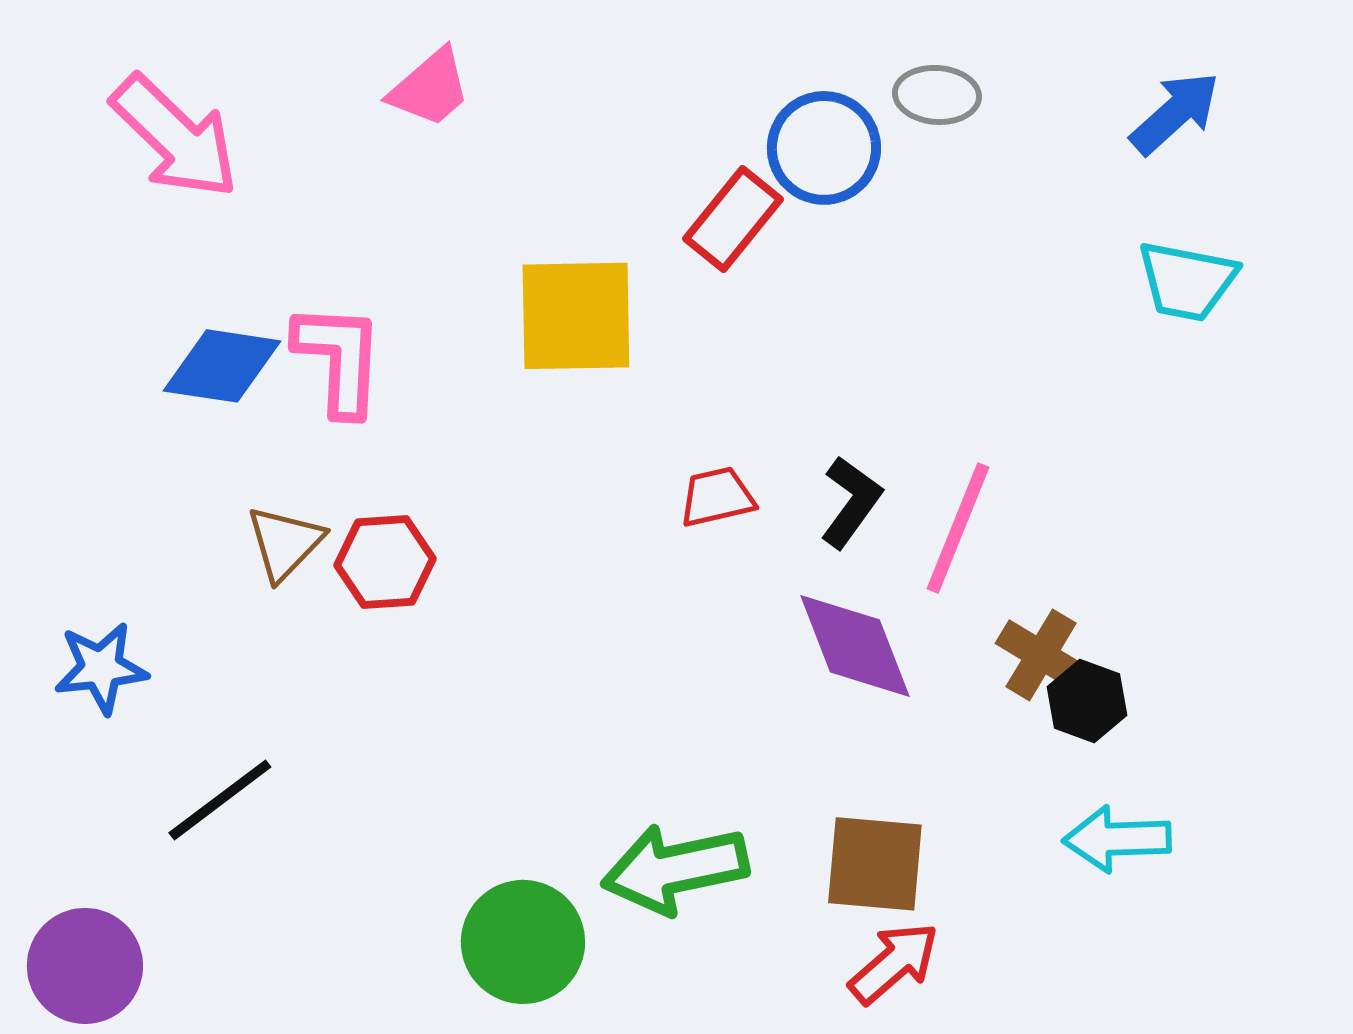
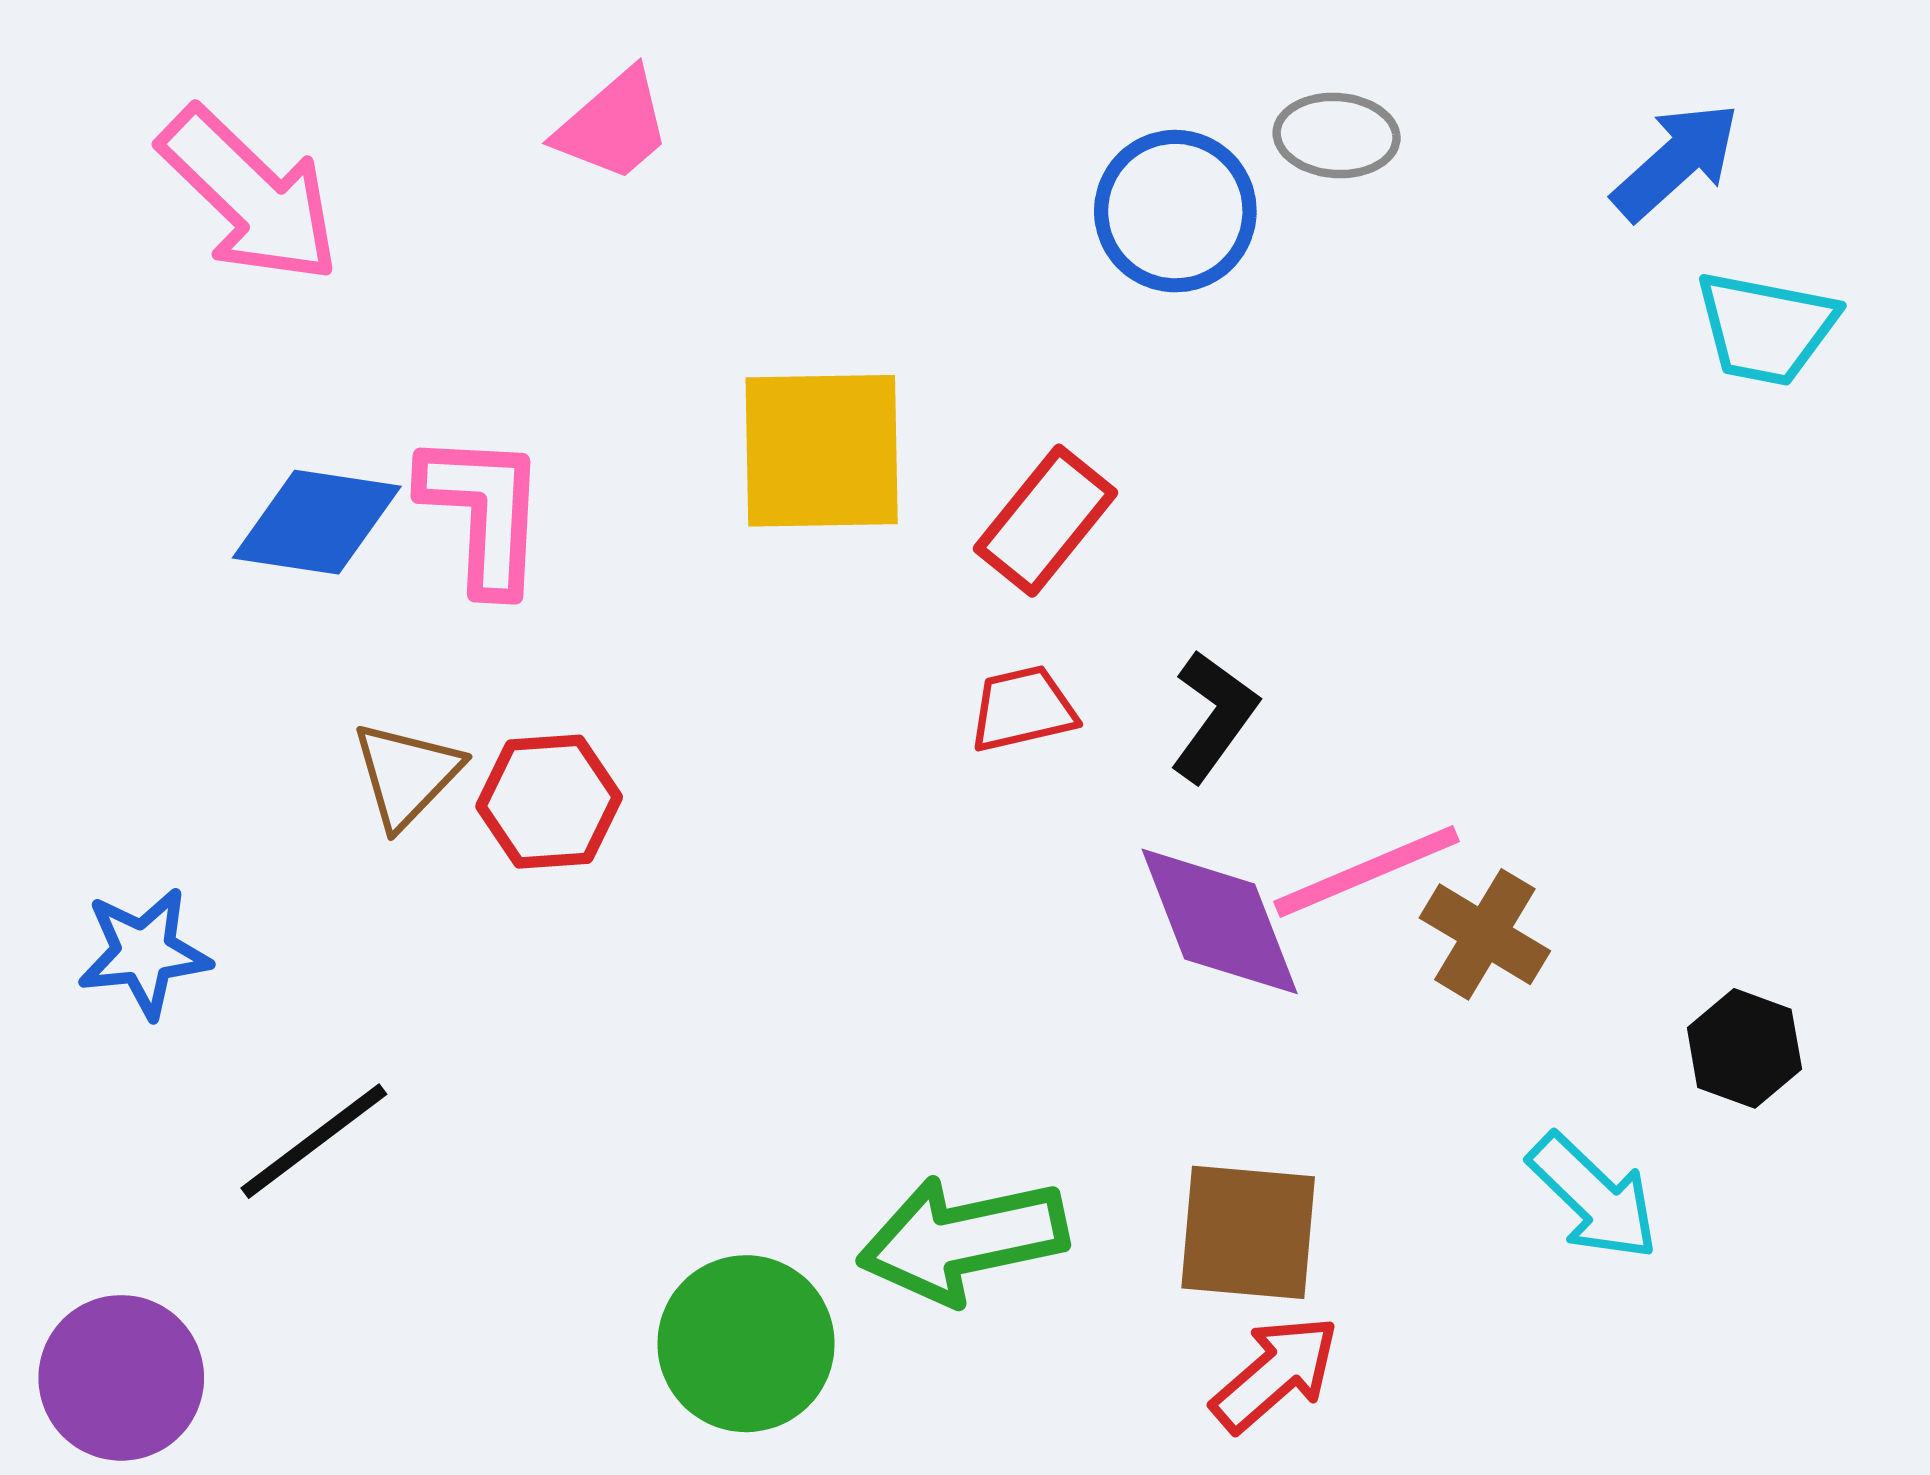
red rectangle: (733, 219) -> (1046, 521), moved
cyan trapezoid: (1187, 281) -> (1766, 328), moved
pink line: (958, 528) -> (1366, 872), moved, turned 45
black hexagon: (1087, 701) -> (1744, 1048), moved
cyan arrow: (1117, 839) -> (1593, 1197), turned -134

